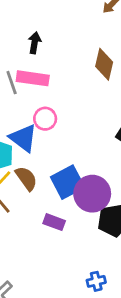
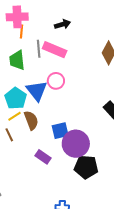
black arrow: (35, 43) -> (63, 24), turned 49
blue square: (68, 182) -> (60, 131), size x0.7

